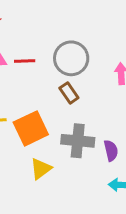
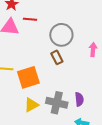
red line: (25, 61) -> (30, 19), moved
gray cross: (78, 141) -> (57, 103), moved

